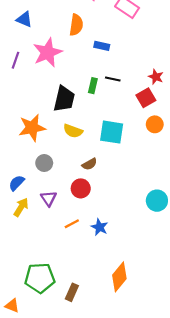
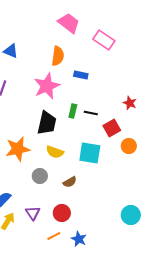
pink star: (48, 52) -> (47, 86), moved
black line: (113, 79) -> (91, 113), moved
red square: (146, 98) -> (112, 128), moved
gray circle: (44, 163) -> (40, 176), moved
red circle: (81, 188) -> (62, 213), moved

